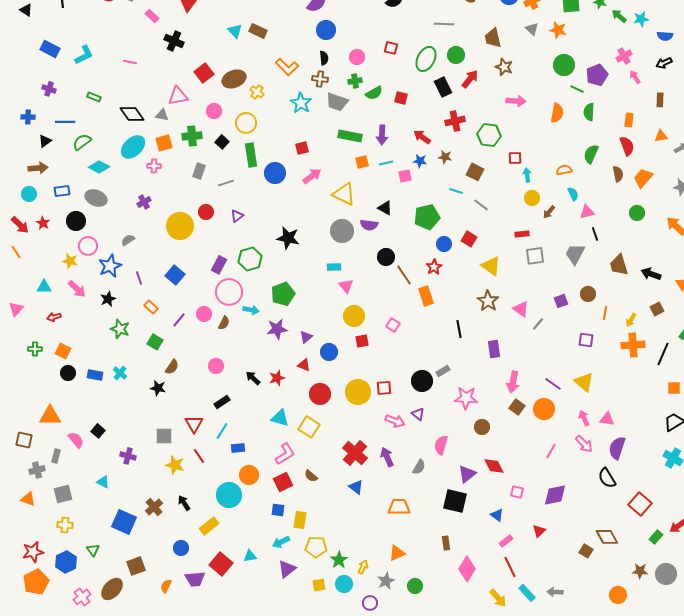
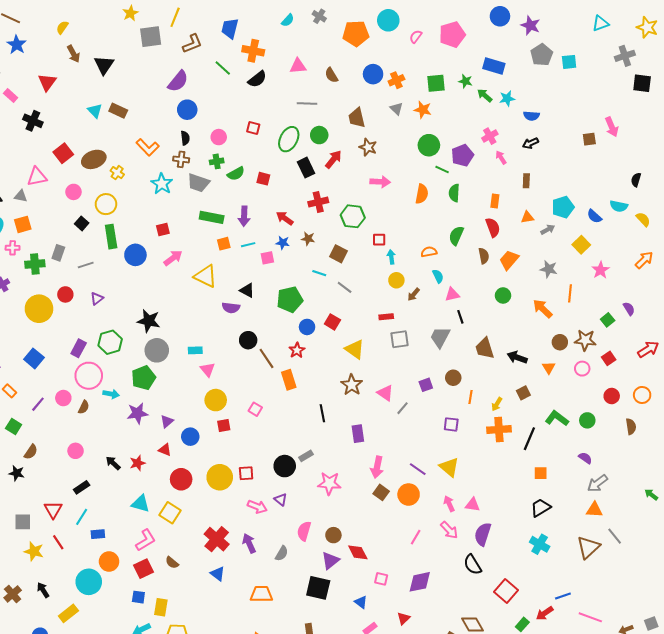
green cross: (192, 136) -> (35, 264), moved
gray circle: (342, 231) -> (157, 350), moved
brown circle: (482, 427) -> (333, 535), moved

